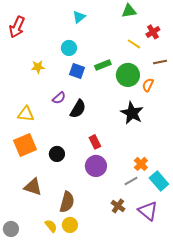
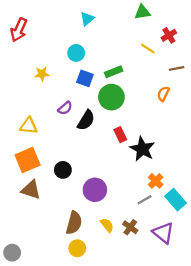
green circle: (128, 75) -> (111, 97), moved
black star: (132, 113) -> (142, 149), moved
red rectangle: (95, 142) -> (120, 135), moved
purple circle: (96, 166) -> (95, 190), moved
brown triangle: (33, 187) -> (31, 190), moved
yellow semicircle: (51, 226) -> (107, 225), moved

